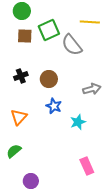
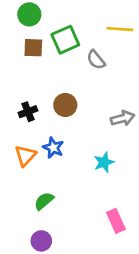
gray semicircle: (72, 45) -> (96, 60), size x0.7
black cross: (21, 76) -> (28, 112), moved
blue star: (54, 106) -> (53, 148), moved
green semicircle: (14, 151) -> (44, 201), moved

